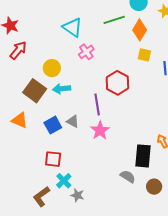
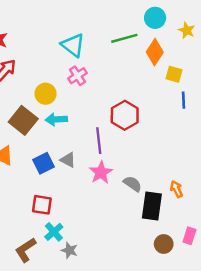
pink cross: (86, 52) -> (77, 76), moved
yellow square: (144, 55) -> (174, 74), moved
gray semicircle: (128, 176) -> (133, 184), moved

